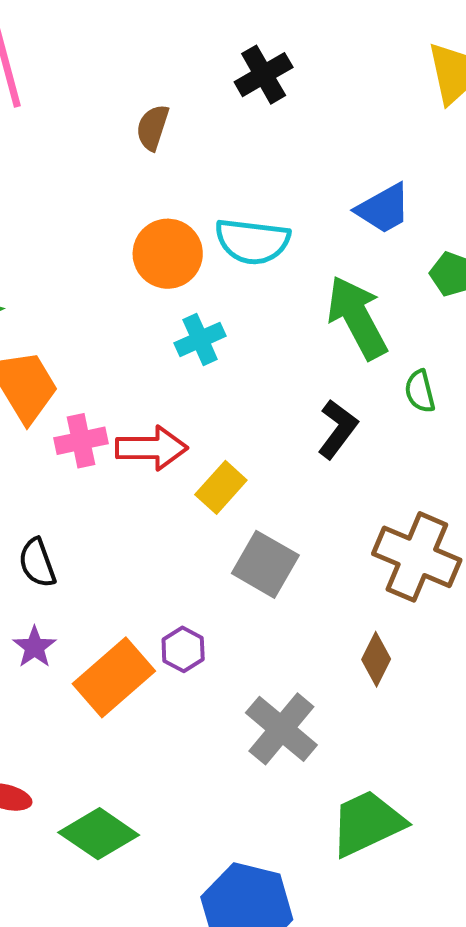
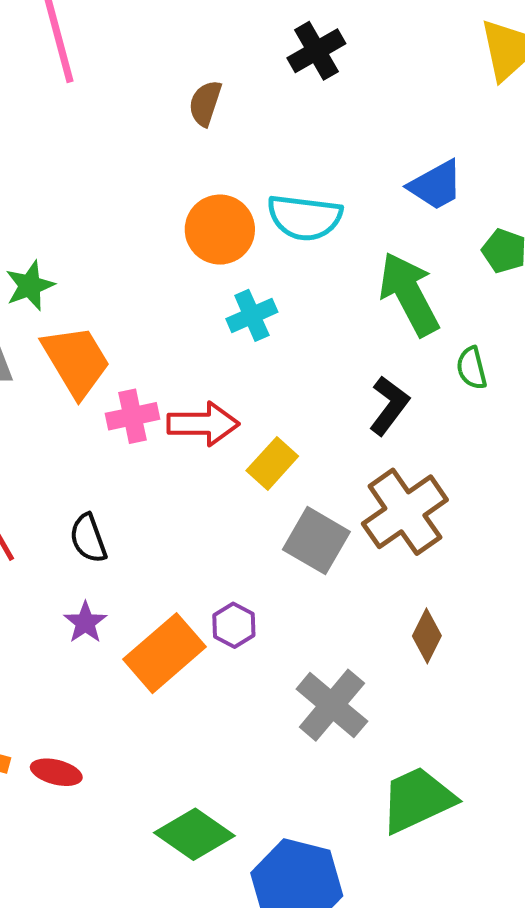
brown cross: (417, 557) -> (405, 512), moved, turned 32
green diamond: (99, 834) -> (194, 834), moved

